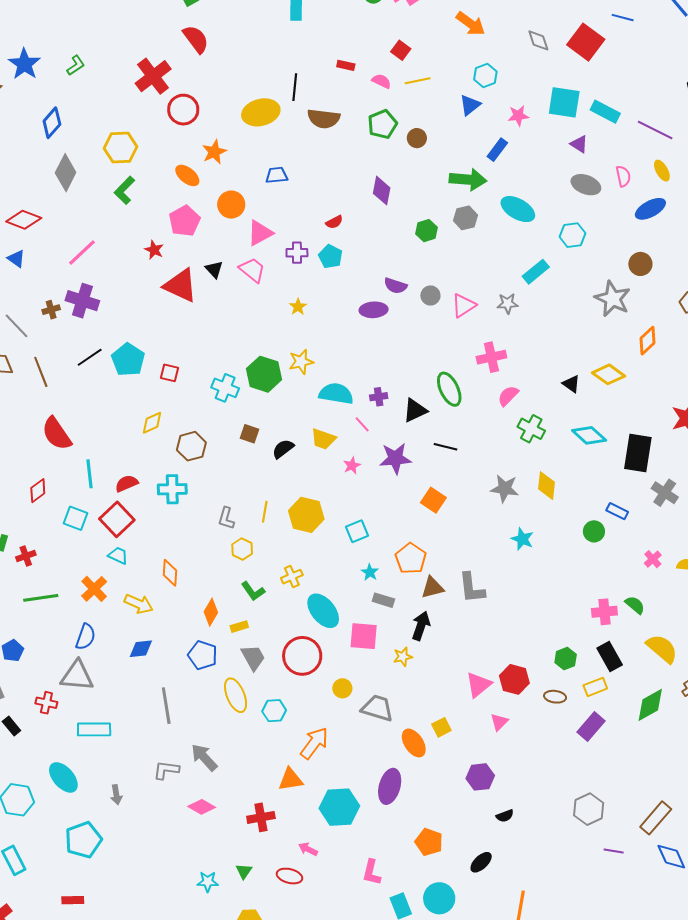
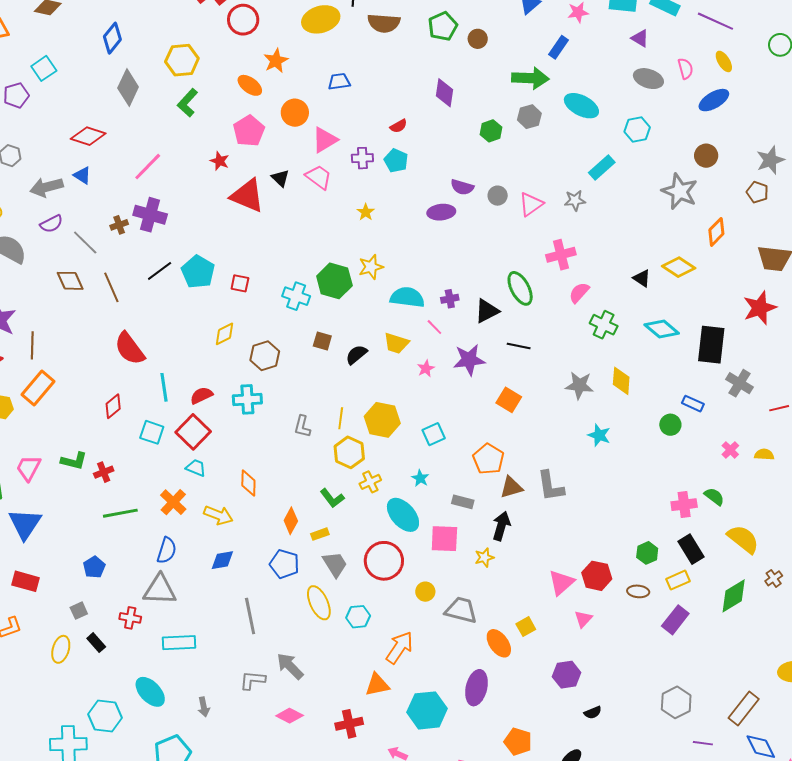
yellow hexagon: (242, 549) -> (349, 452), moved, size x1.4
cyan star: (370, 572) -> (420, 478), moved

